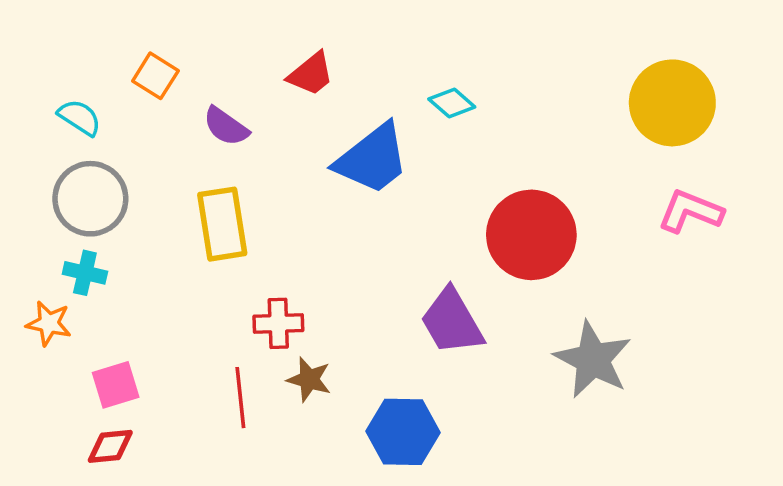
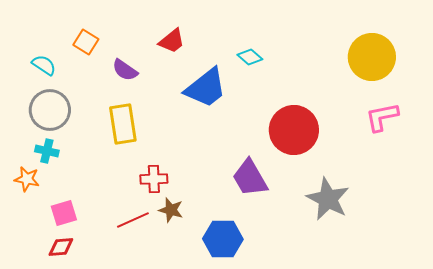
pink L-shape: (690, 211) -> (382, 117), turned -33
red line: (240, 398) -> (133, 220), turned 72

